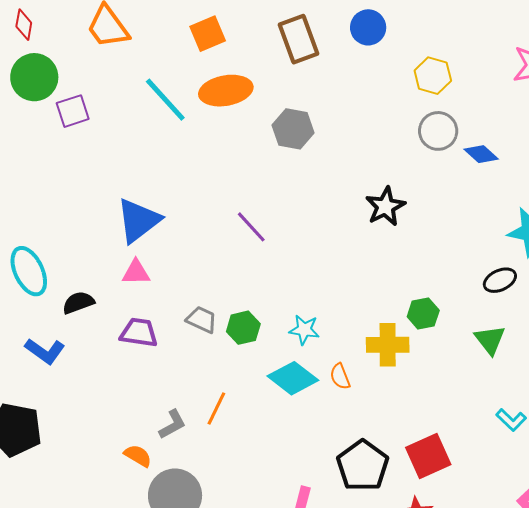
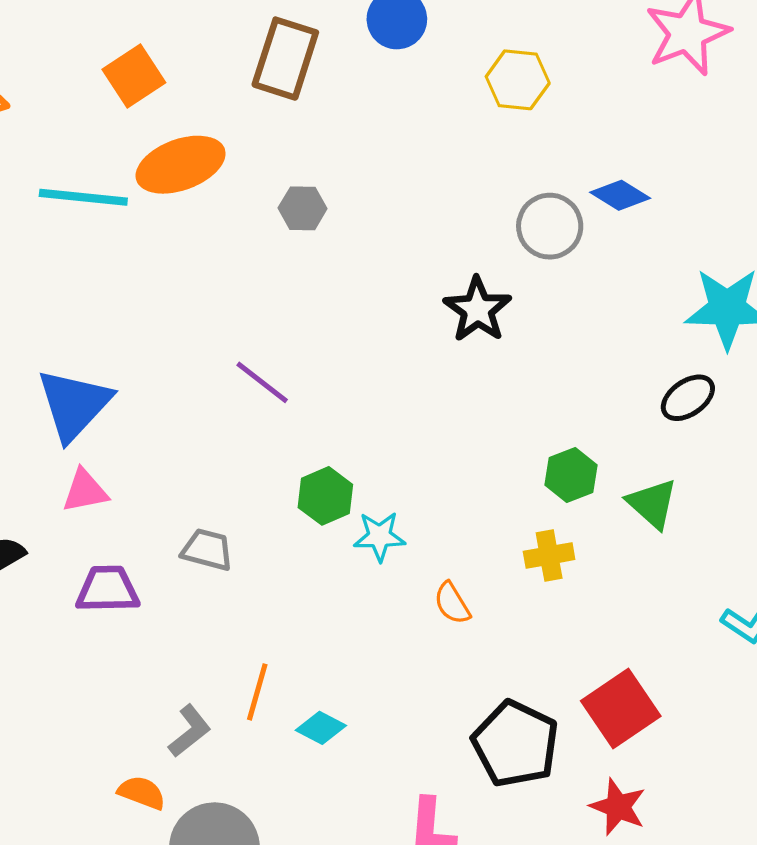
brown rectangle: (298, 39) -> (285, 59), turned 48
cyan line: (165, 100) -> (83, 197), turned -32
gray hexagon: (293, 129) -> (303, 208), size x0.7
gray circle: (438, 131) -> (550, 226), moved
green hexagon: (243, 328) -> (325, 496), moved
green triangle: (490, 340) -> (652, 504), moved
yellow cross: (388, 345) -> (549, 555), moved, size x0.7
cyan diamond: (293, 378) -> (321, 728), moved, size x0.6

